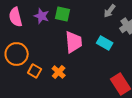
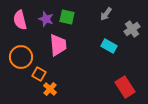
gray arrow: (110, 11) -> (106, 14), moved
pink trapezoid: (74, 42) -> (58, 45), moved
orange cross: (59, 72) -> (50, 89), moved

